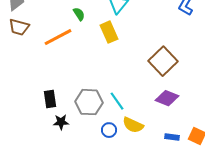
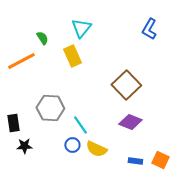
gray hexagon: (89, 102) -> (50, 108), moved
blue circle: (109, 130) -> (72, 145), moved

